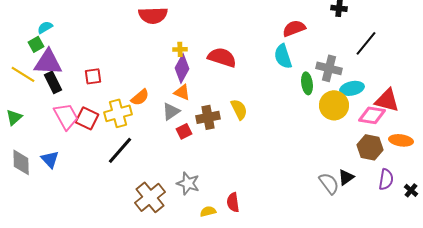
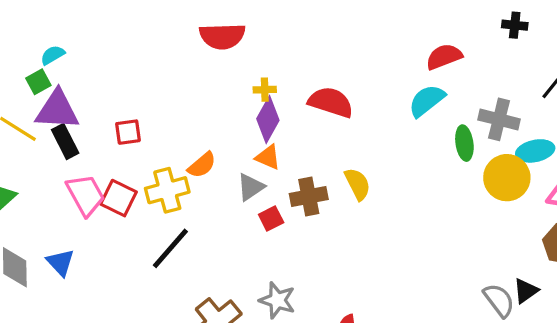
cyan semicircle: (283, 56) -> (427, 101), turned 70

